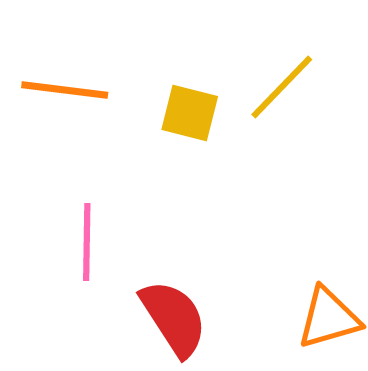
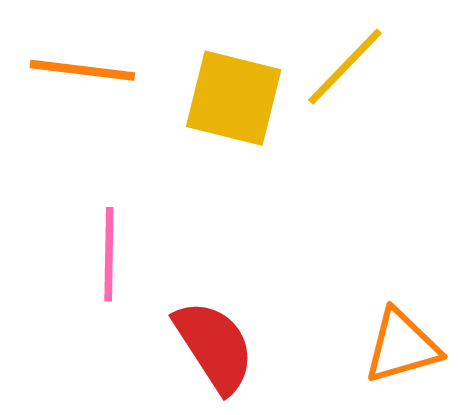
yellow square: (190, 113) -> (234, 98), size x1.4

